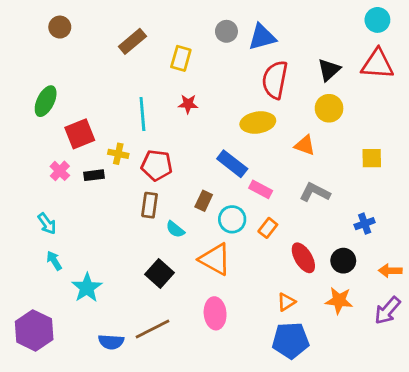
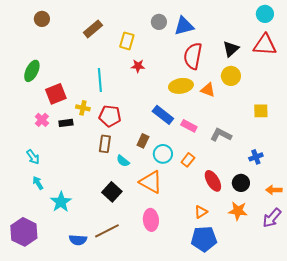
red star: (188, 104) -> (138, 66), moved
orange triangle: (305, 145) -> (208, 90), moved
pink rectangle: (261, 189) -> (189, 126), moved

